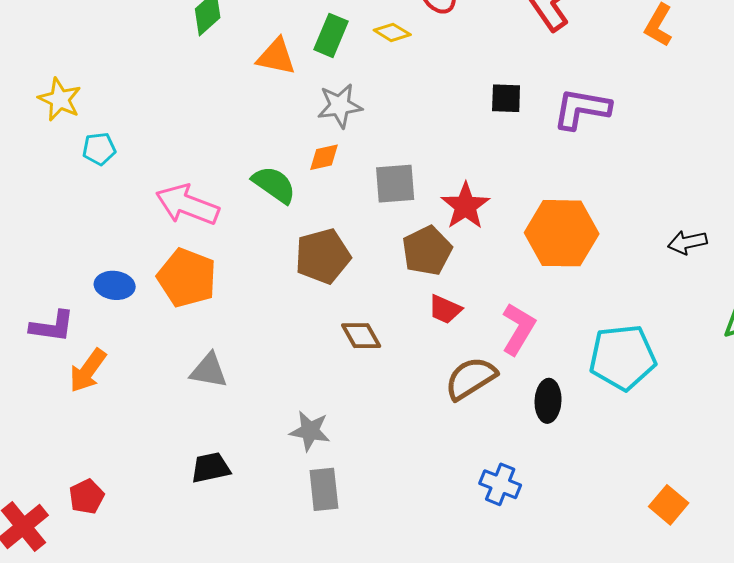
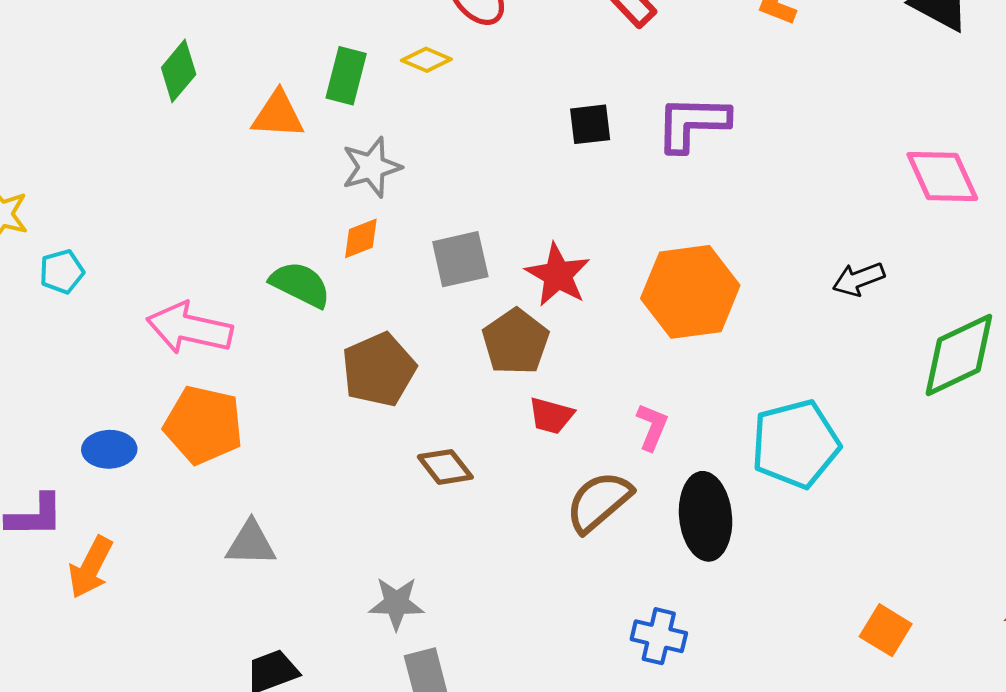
pink L-shape: (518, 329) -> (652, 427), size x0.7
black ellipse: (548, 401) -> (706, 516), size x1.5

